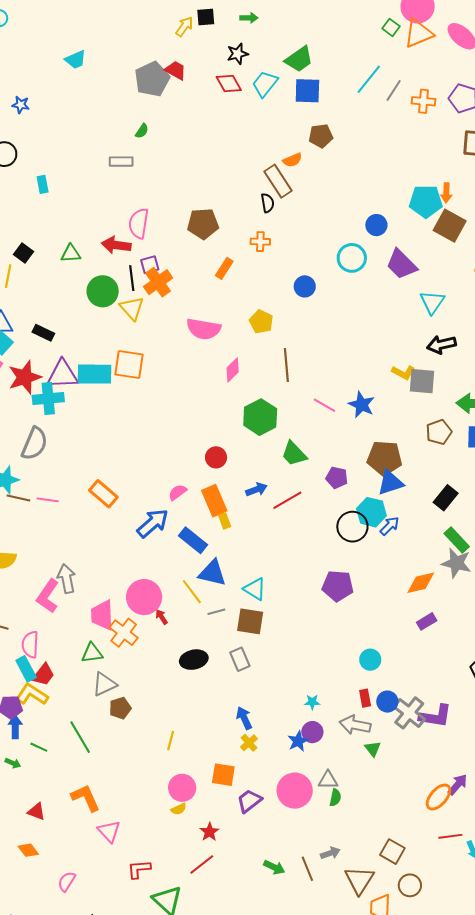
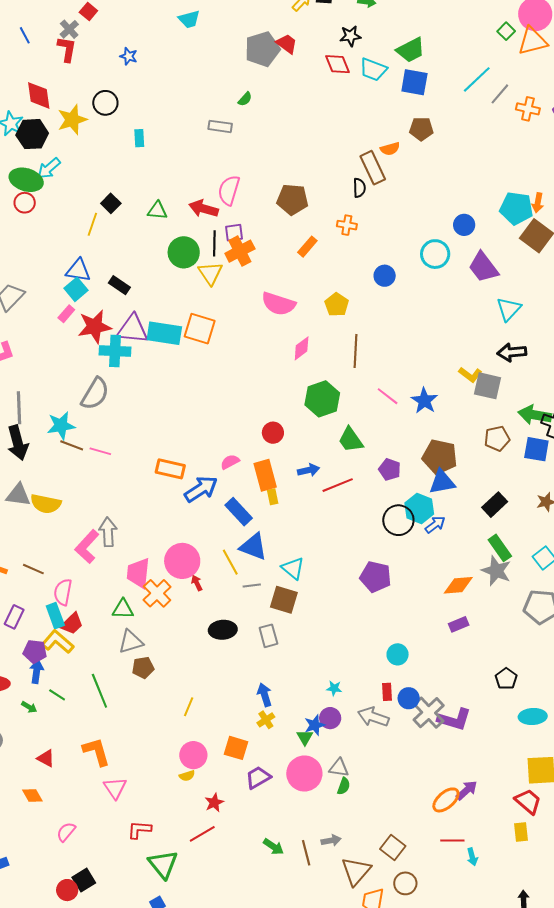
cyan trapezoid: (265, 84) -> (373, 70), turned -116
orange rectangle: (103, 494) -> (170, 469), moved, turned -36
green triangle: (373, 749) -> (305, 737), moved

